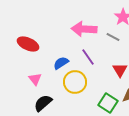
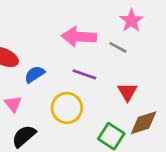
purple line: (88, 57) -> (84, 74), turned -36
blue semicircle: (61, 63) -> (35, 74), moved

